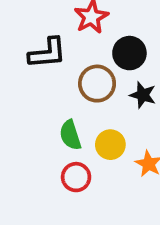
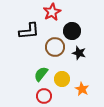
green semicircle: (70, 135) -> (41, 74), turned 56

